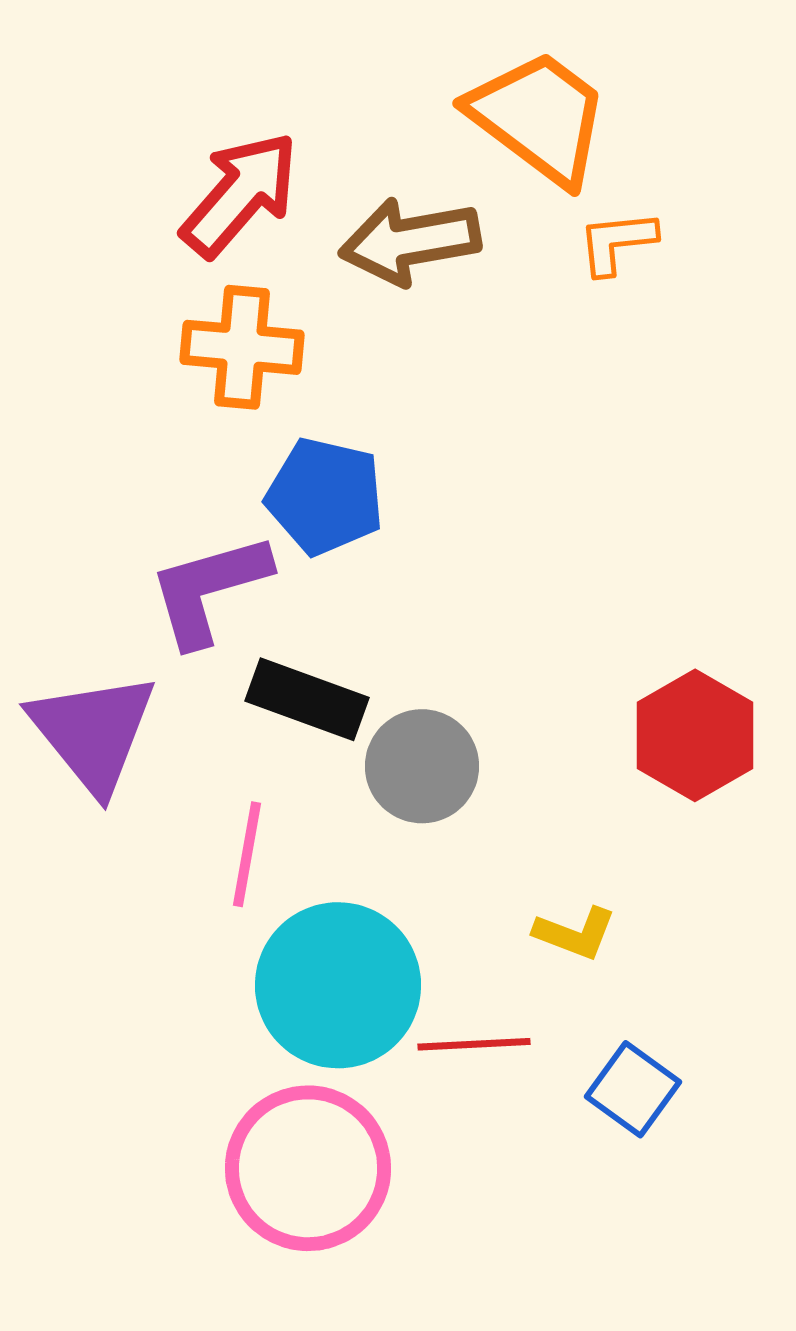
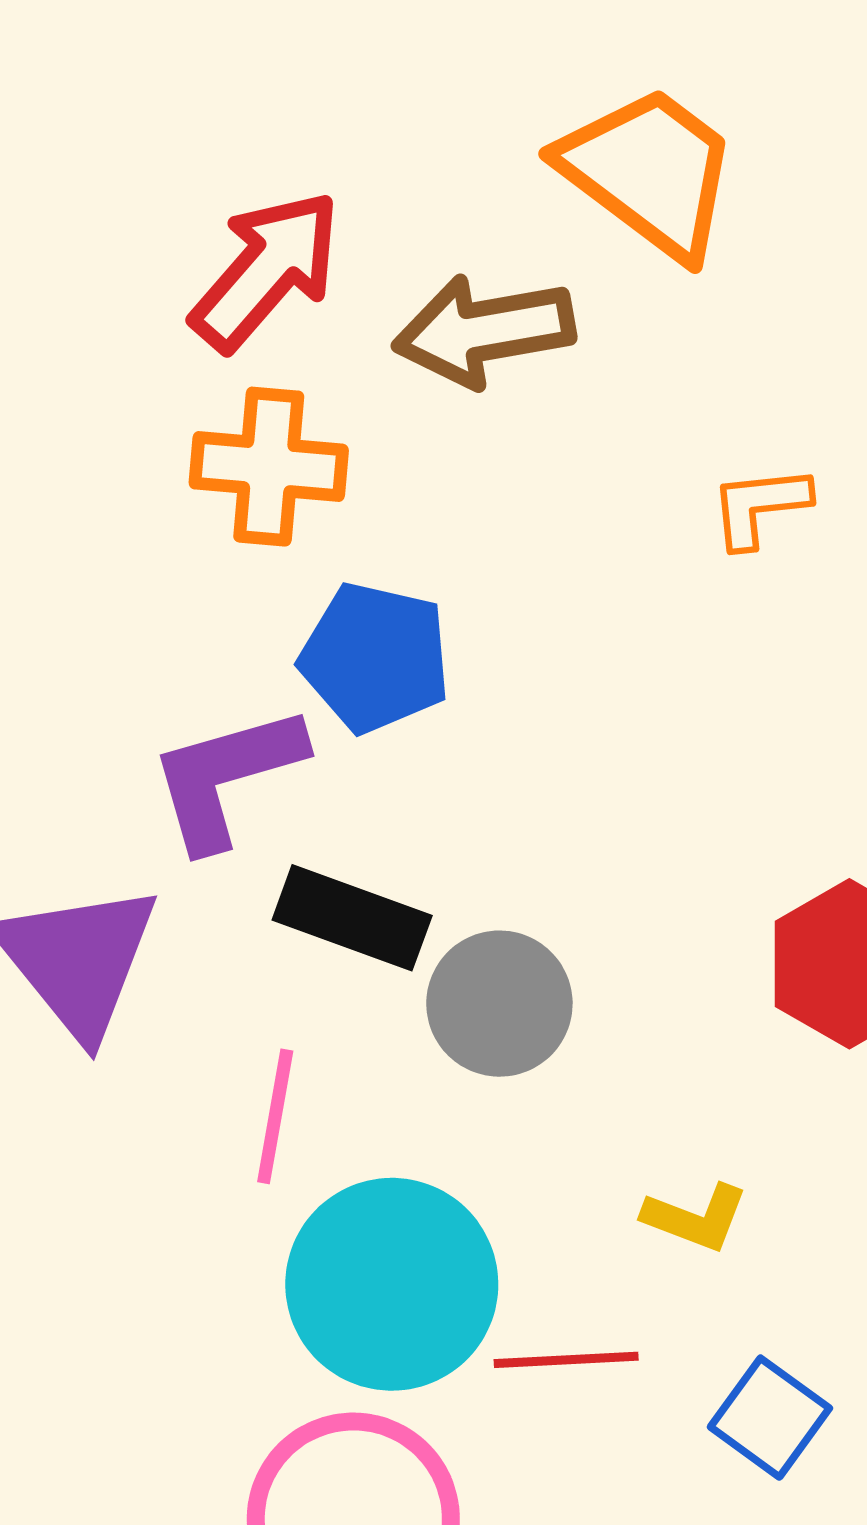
orange L-shape: (617, 242) -> (760, 506), moved

